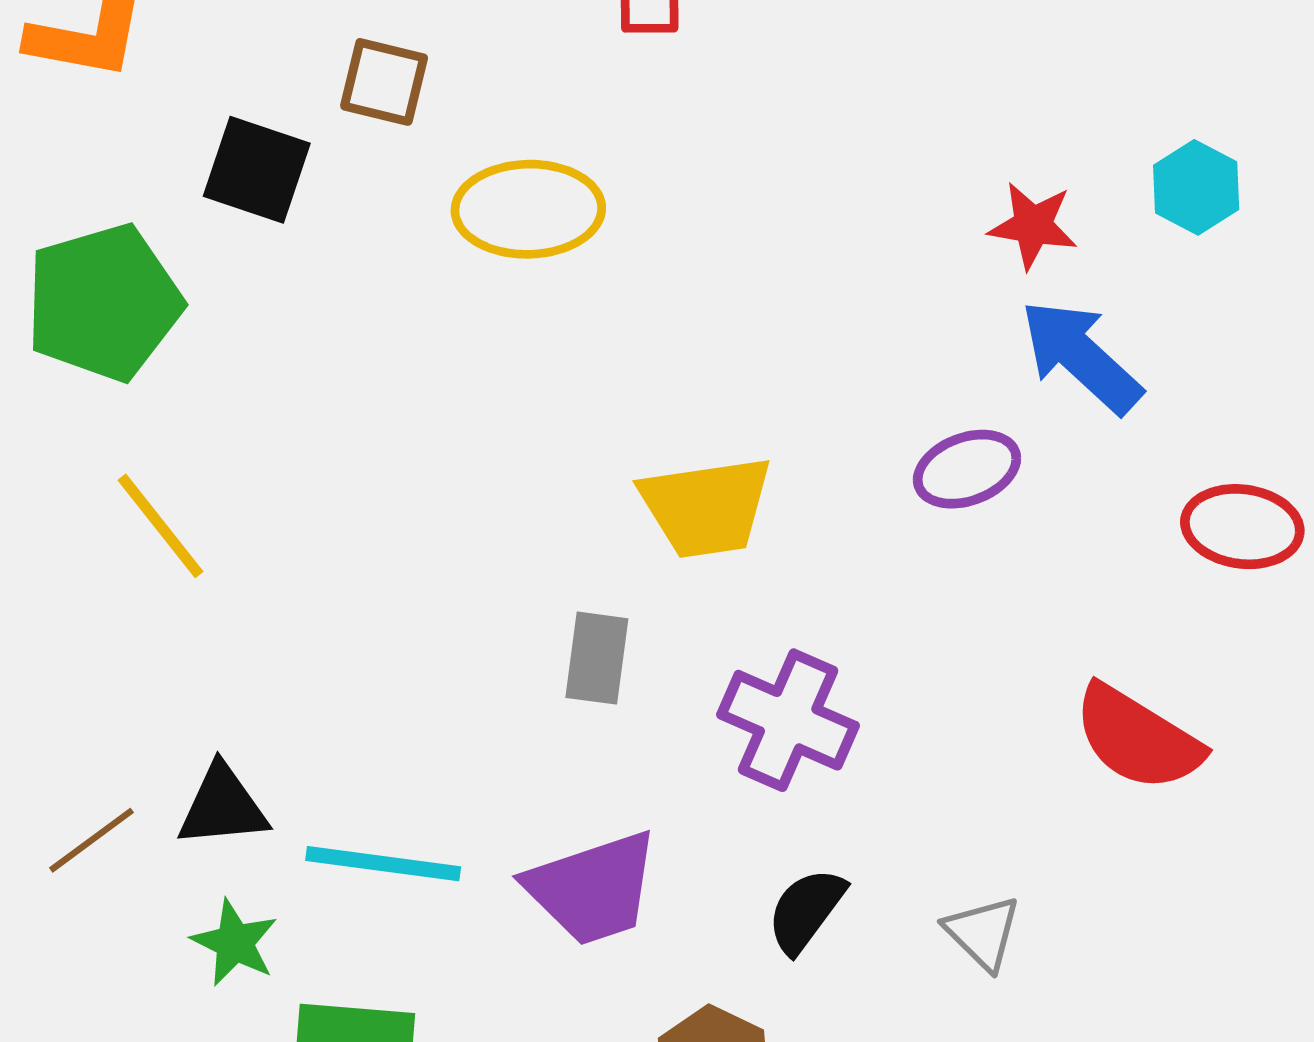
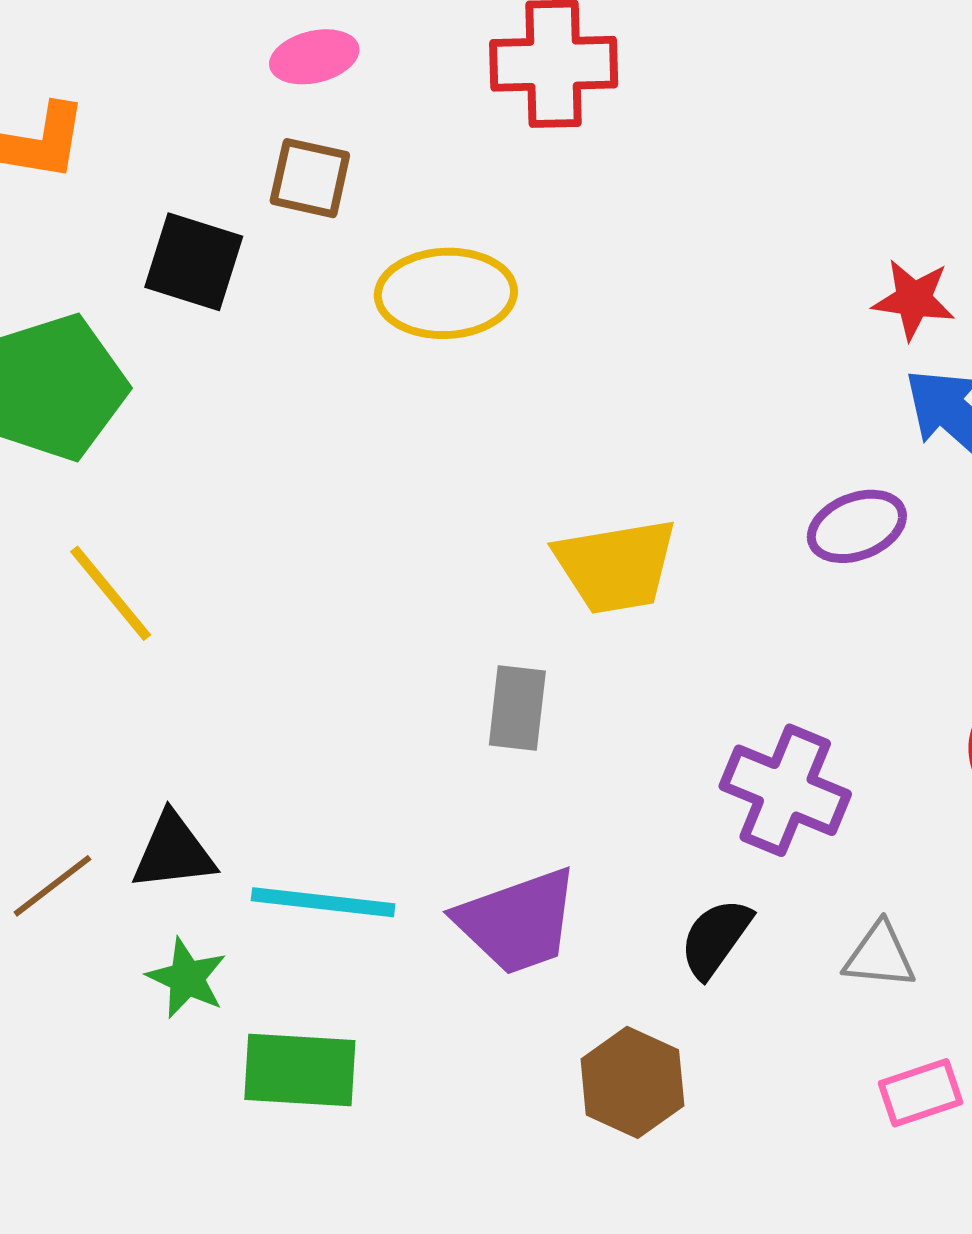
purple cross: (788, 720) -> (785, 790), moved
gray triangle: (983, 933) -> (880, 956), turned -38

